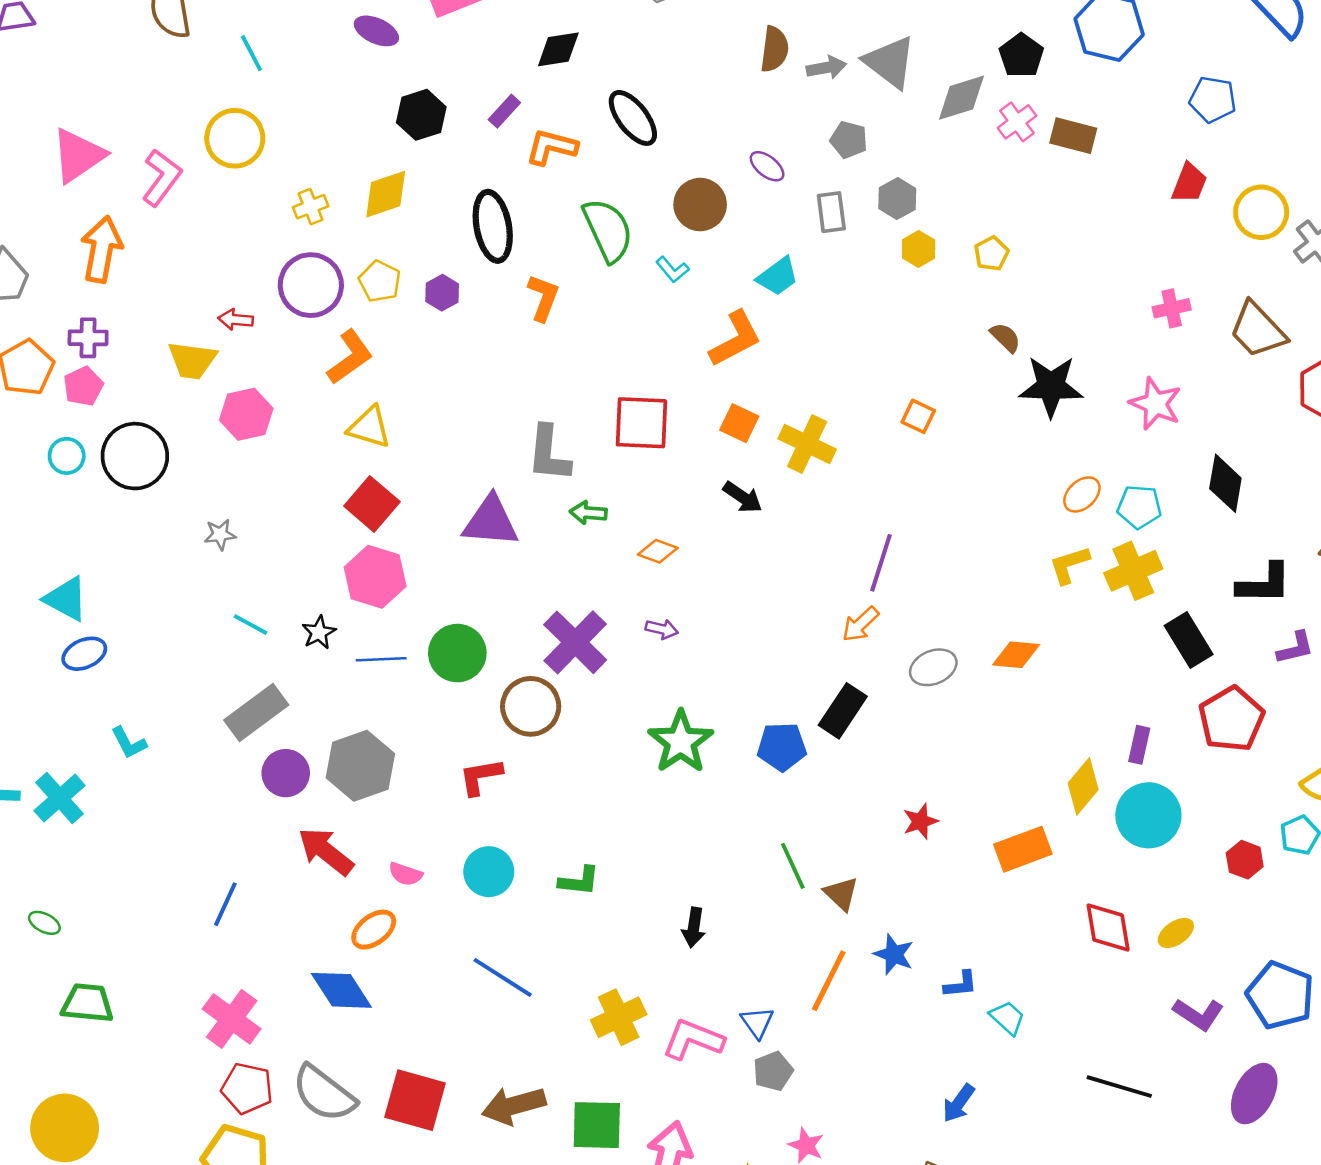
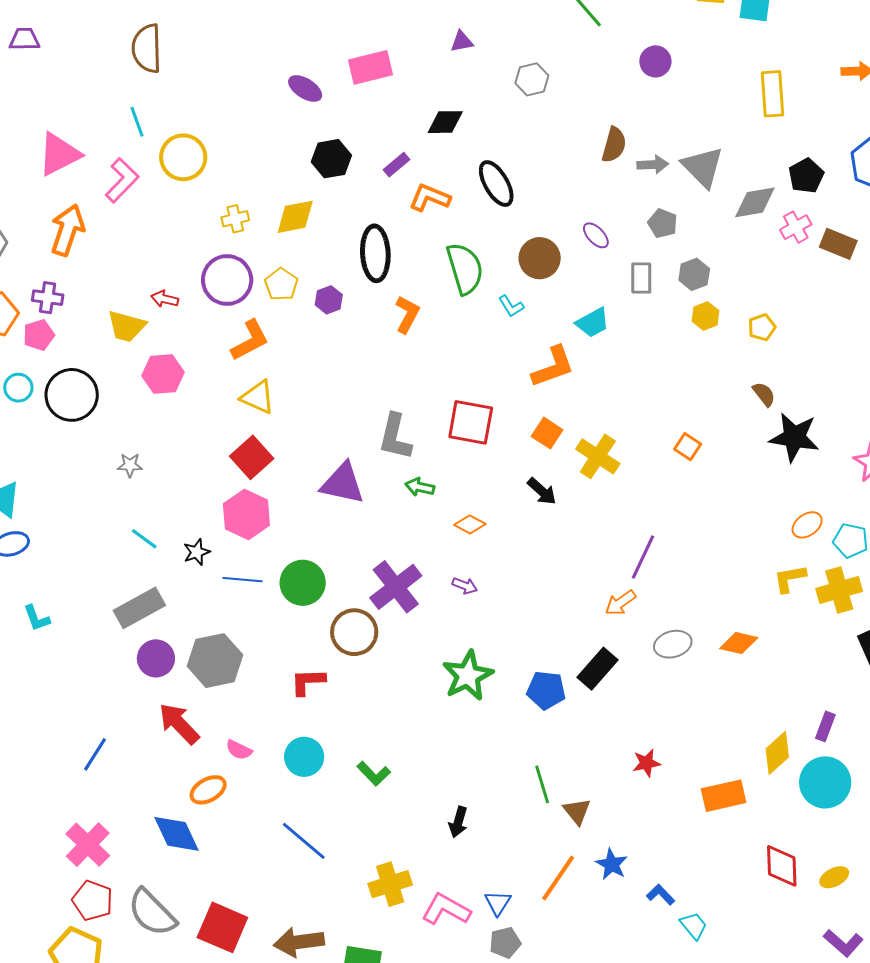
cyan line: (251, 53) -> (137, 122), moved
green L-shape: (579, 881) -> (374, 774), turned 32
blue L-shape: (961, 984) -> (661, 895), turned -136

